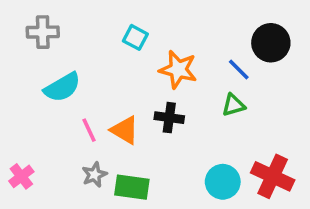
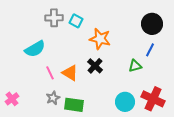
gray cross: (43, 32) -> (54, 18), moved
blue line: (239, 69) -> (150, 50), moved, turned 72
green triangle: (233, 105) -> (135, 66), moved
black cross: (169, 118) -> (95, 66), turned 35

